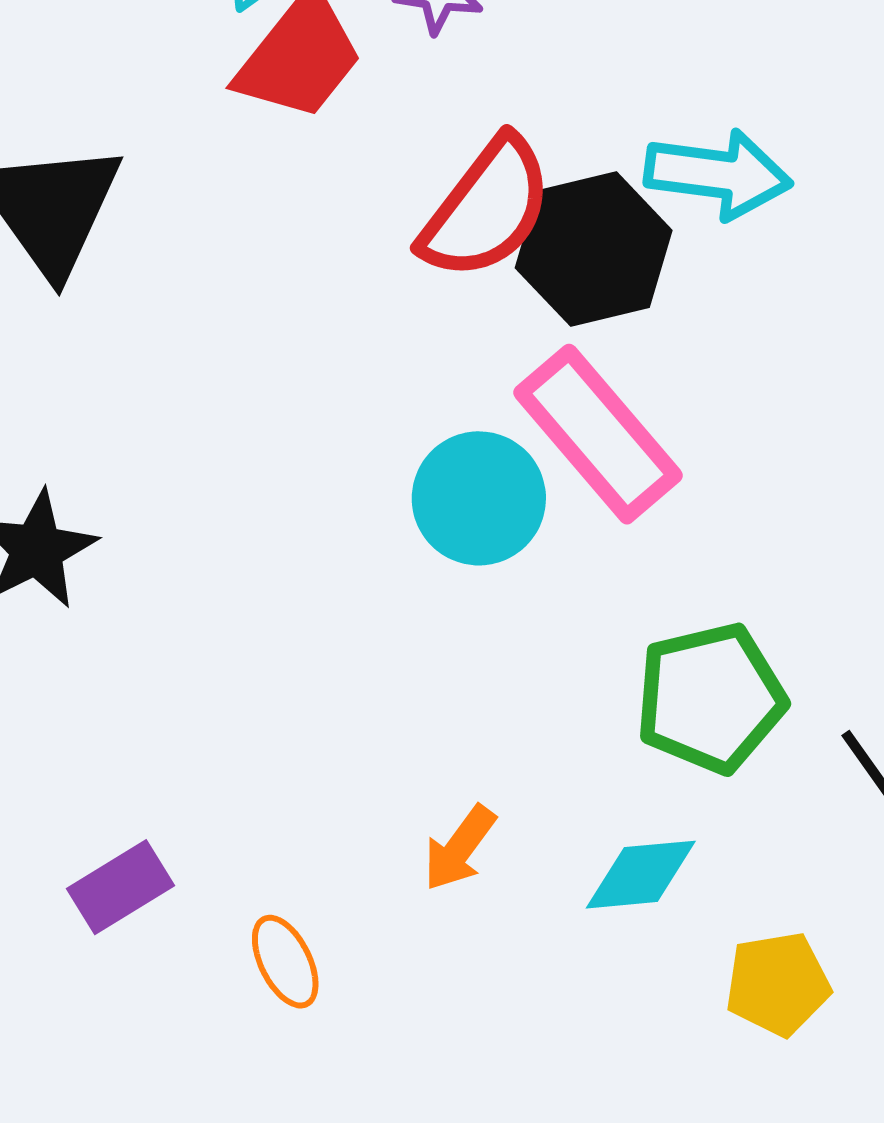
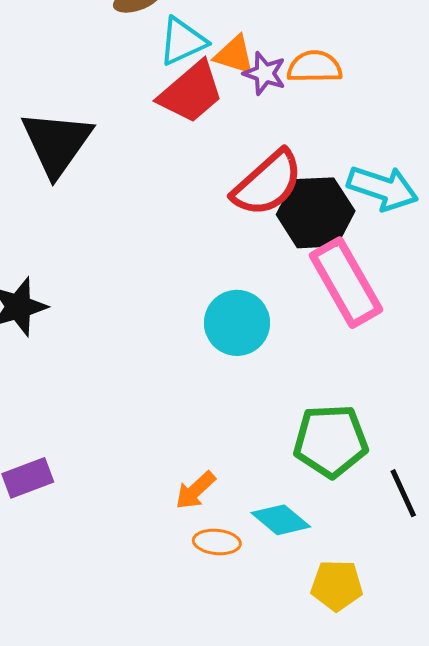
pink rectangle: (598, 434) -> (346, 283), moved
cyan diamond: (641, 875) -> (281, 520), turned 34
orange ellipse: (285, 962) -> (217, 542), moved, turned -69

